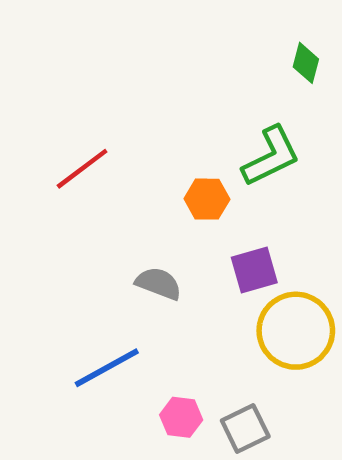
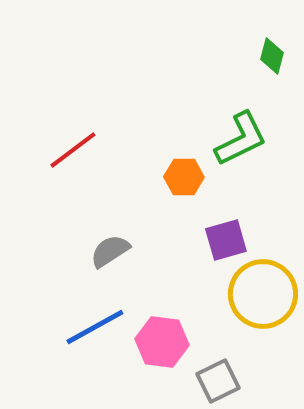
gray semicircle: (159, 283) -> (110, 251), moved, turned -54
pink hexagon: (181, 417) -> (162, 342), moved, size x1.4

